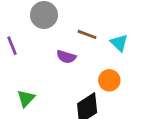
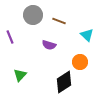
brown line: (87, 34) -> (59, 21), moved

